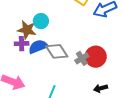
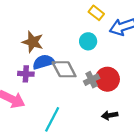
cyan circle: (41, 21) -> (88, 41), moved
purple cross: (22, 44) -> (26, 74), moved

